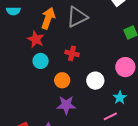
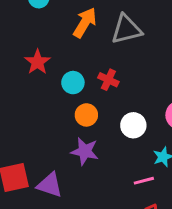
red star: (36, 39) -> (38, 62), moved
cyan circle: (41, 61) -> (73, 83), moved

